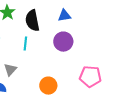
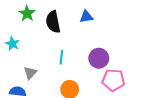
purple circle: (63, 42) -> (99, 58), moved
cyan line: (25, 44) -> (61, 57), moved

